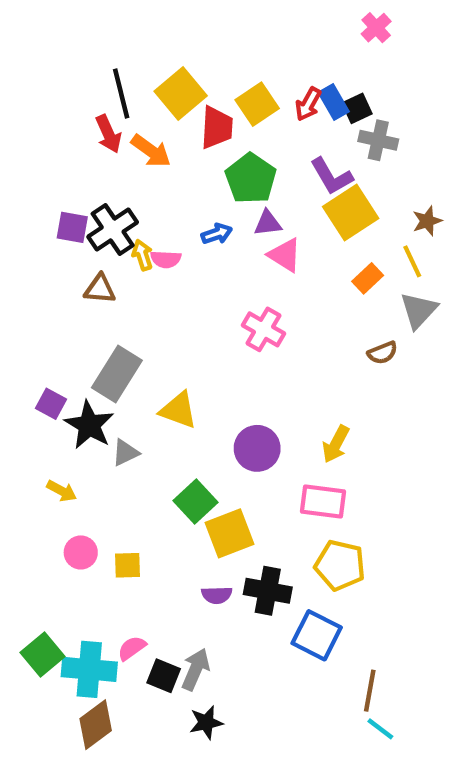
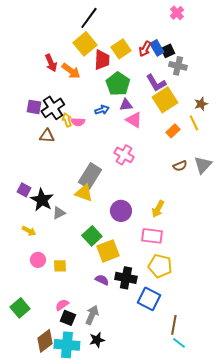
black line: (121, 93) -> (89, 18), moved, turned 50
gray triangle: (419, 310) -> (203, 165), moved
gray rectangle: (117, 374) -> (90, 176), moved
purple semicircle: (217, 595) -> (102, 280), turned -152
cyan cross: (89, 669) -> (67, 345), moved
black square: (164, 676) -> (68, 318), moved

